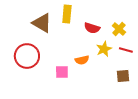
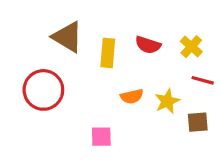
yellow rectangle: (67, 14) -> (108, 53), moved
yellow star: (104, 49) -> (167, 101), moved
pink square: (62, 72) -> (101, 137), moved

